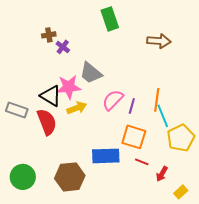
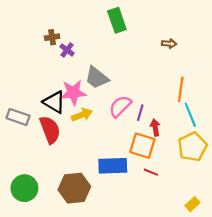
brown arrow: (159, 41) -> (169, 44), size x0.6
orange line: (157, 100) -> (181, 89), moved
cyan line: (163, 116) -> (190, 115), moved
red arrow: (162, 174) -> (155, 128), moved, turned 140

